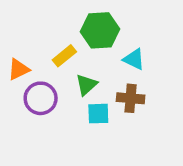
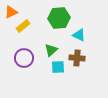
yellow rectangle: (64, 56) -> (23, 26), moved
orange triangle: (18, 69) -> (11, 12), moved

